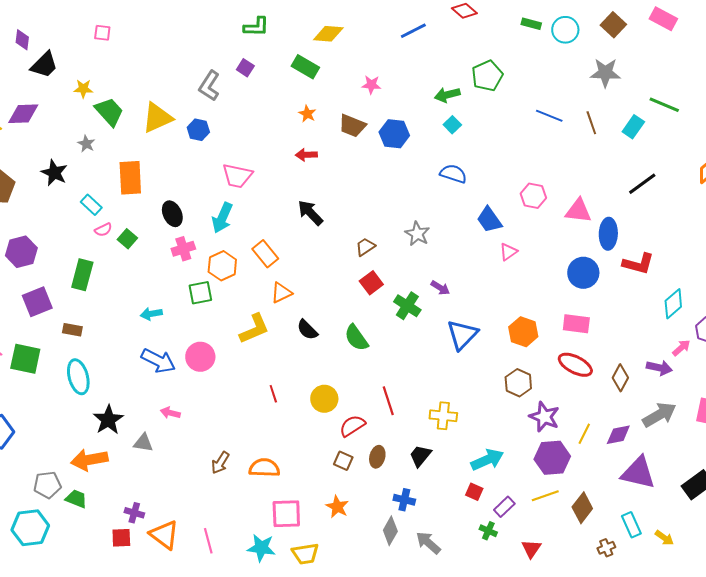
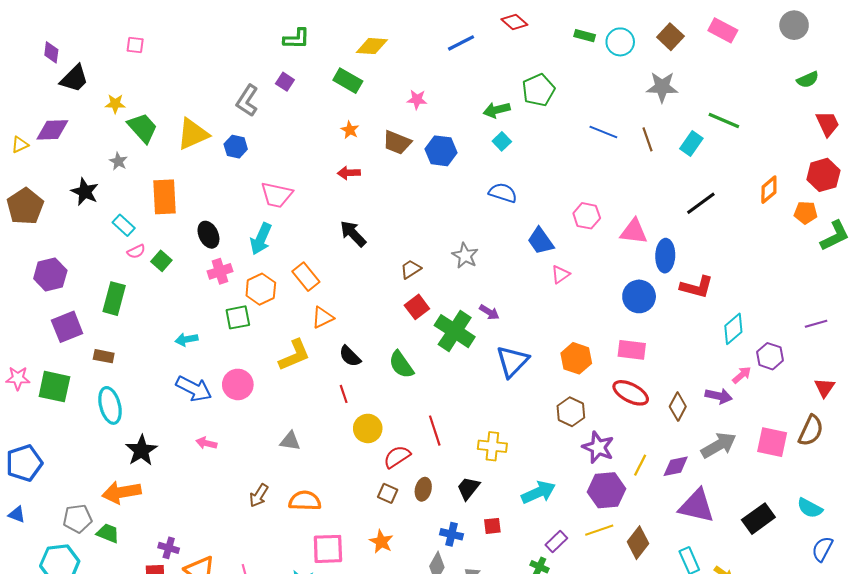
green cross: (407, 306) -> (455, 331), size x1.4
red line: (273, 394) -> (344, 394), moved
gray triangle: (143, 443) -> (290, 441), moved
red square: (474, 492) -> (492, 526), moved, turned -30

